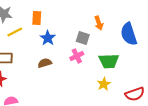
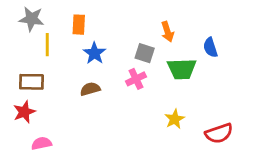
yellow line: (15, 32) -> (47, 45), turned -63
blue semicircle: (129, 34) -> (210, 47), size x0.6
green trapezoid: (109, 61) -> (182, 69), moved

